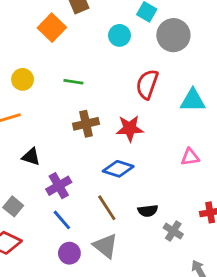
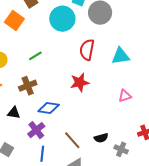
cyan circle: (119, 35) -> (62, 19), size x1.6
green line: (73, 82) -> (35, 56), turned -32
brown cross: (86, 124) -> (28, 86), moved
blue diamond: (118, 169) -> (49, 108), moved
blue line: (62, 220) -> (42, 154), turned 56

